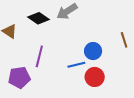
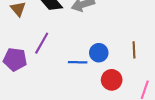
red circle: (95, 77) -> (112, 80), moved

